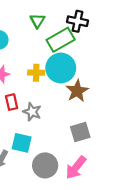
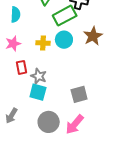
cyan circle: (61, 68) -> (64, 40), size x0.7
brown star: (77, 91) -> (93, 36), moved
cyan square: (22, 143) -> (38, 92), moved

